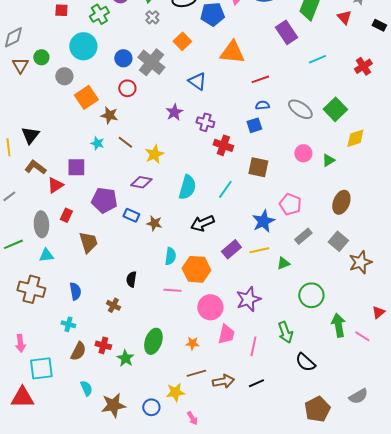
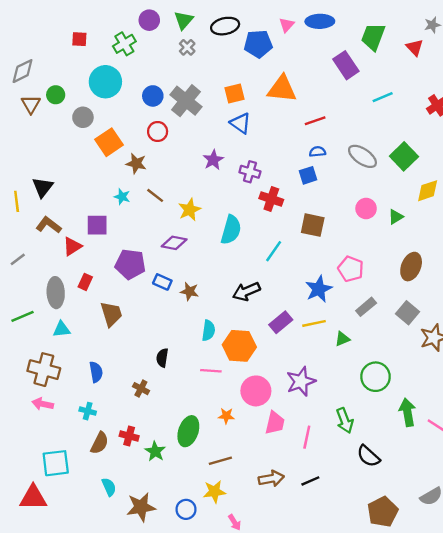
orange square: (182, 41) -> (235, 94), moved, turned 30
cyan semicircle: (187, 187) -> (231, 230), moved
pink arrow: (20, 343) -> (43, 404), moved, turned 108
orange star: (192, 343) -> (226, 416), moved
brown line: (196, 373) -> (220, 461), moved

